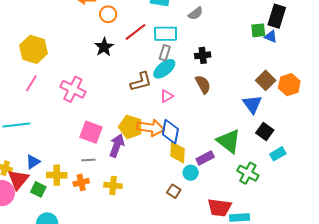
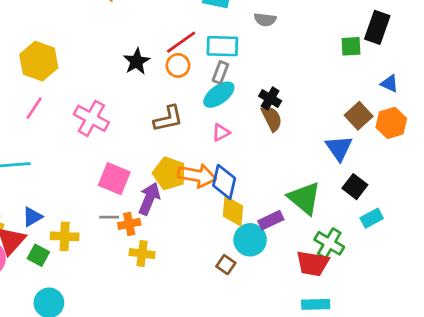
gray semicircle: (196, 13) -> (265, 20), turned 42
orange circle: (108, 14) -> (178, 65), moved
blue triangle: (271, 37) -> (389, 83), moved
black cross: (203, 55) -> (270, 99), moved, turned 35
brown L-shape: (141, 82) -> (168, 119), moved
cyan circle: (191, 173) -> (250, 240), size x1.5
orange cross: (81, 182) -> (129, 224), moved
red trapezoid: (219, 208) -> (313, 263), moved

